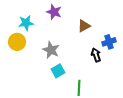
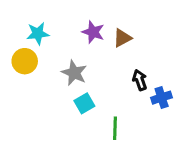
purple star: (54, 12) -> (93, 32), moved
blue cross: (109, 42) -> (162, 98), moved

